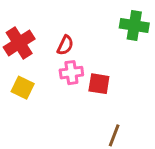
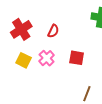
pink cross: (71, 73) -> (47, 58), moved, turned -35

